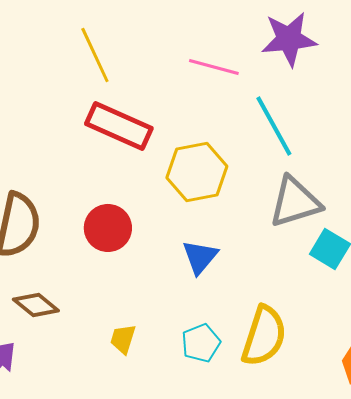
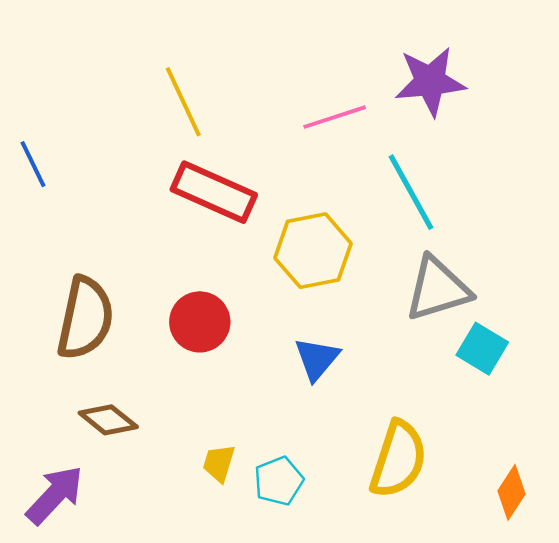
pink line: (214, 67) -> (335, 117), turned -33
cyan pentagon: (201, 343) -> (279, 481), moved

